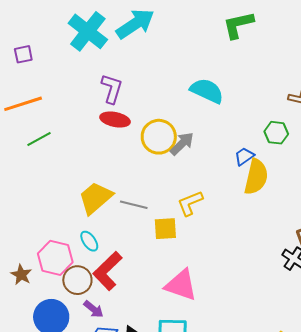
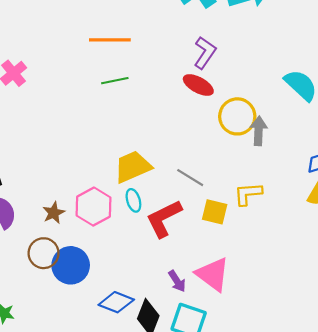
gray arrow: (182, 144) -> (259, 131), turned -60
yellow trapezoid: (95, 198) -> (133, 167), moved
red L-shape: (107, 271) -> (164, 218), moved
brown circle: (77, 280) -> (44, 253), moved
purple arrow: (94, 309) -> (177, 281), moved

